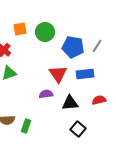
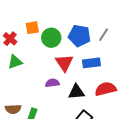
orange square: (20, 29) -> (32, 28), moved
green circle: (45, 32) -> (51, 38), moved
red semicircle: (99, 100) -> (106, 89), size x1.5

